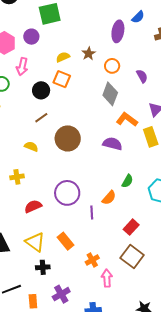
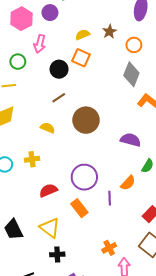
purple semicircle: (112, 144) -> (131, 140), moved
orange rectangle: (66, 241) -> (79, 208), moved

